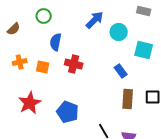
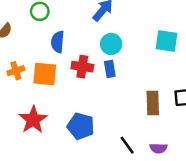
cyan circle: (119, 32) -> (111, 44), moved
orange square: (43, 67) -> (45, 74), size x1.5
blue rectangle: (121, 71) -> (110, 69), moved, turned 32

